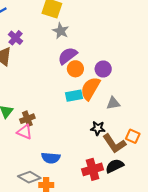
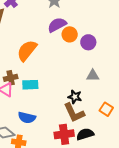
orange circle: (75, 69) -> (70, 34), moved
orange semicircle: (90, 89) -> (27, 51), moved
cyan rectangle: (74, 96) -> (30, 85), moved
brown L-shape: (114, 144) -> (74, 113), moved

